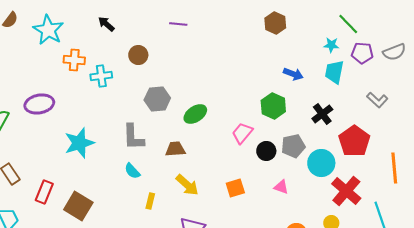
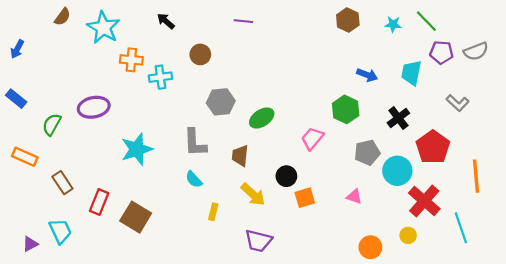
cyan star: (331, 45) -> (393, 24), moved
brown trapezoid: (175, 149) -> (240, 156), turned -80
black circle: (266, 151) -> (286, 176), moved

